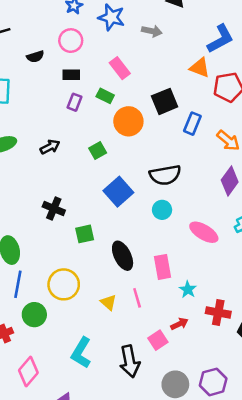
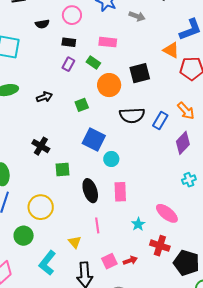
pink rectangle: (120, 68) -> (108, 42), turned -54
blue rectangle: (192, 124) -> (160, 121), moved
black semicircle: (165, 175) -> (132, 115), moved
blue square: (118, 192) -> (94, 140), turned -30
cyan circle: (162, 210) -> (111, 159), moved
pink ellipse: (204, 232) -> (167, 213), moved
pink rectangle: (162, 267) -> (120, 192), moved
yellow triangle: (109, 302) -> (75, 242), moved
green circle: (34, 315) -> (24, 236), moved
red arrow: (179, 324) -> (130, 260), moved

